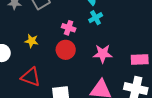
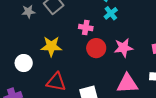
yellow star: (32, 41) -> (51, 46), size x1.5
red circle: (66, 50) -> (96, 48), moved

